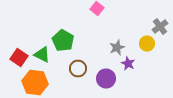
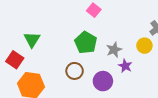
green pentagon: (63, 40) -> (86, 43), moved
green triangle: (42, 54) -> (32, 40), moved, turned 36

